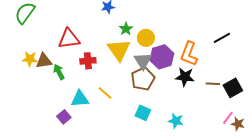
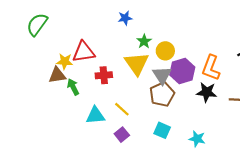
yellow star: (30, 59) -> (65, 61), moved
purple square: (64, 117) -> (122, 135), moved

